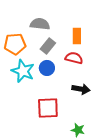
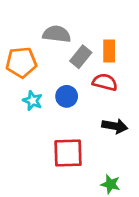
gray rectangle: (48, 46) -> (81, 57), moved
cyan star: (23, 71) -> (33, 101), size x0.6

